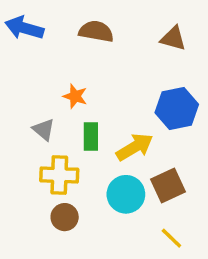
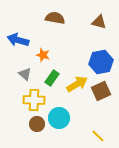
blue arrow: (24, 28) -> (18, 40), moved
green rectangle: (91, 137) -> (52, 78), turned 35
brown square: (168, 186) -> (101, 91), moved
cyan circle: (126, 194) -> (59, 118), moved

